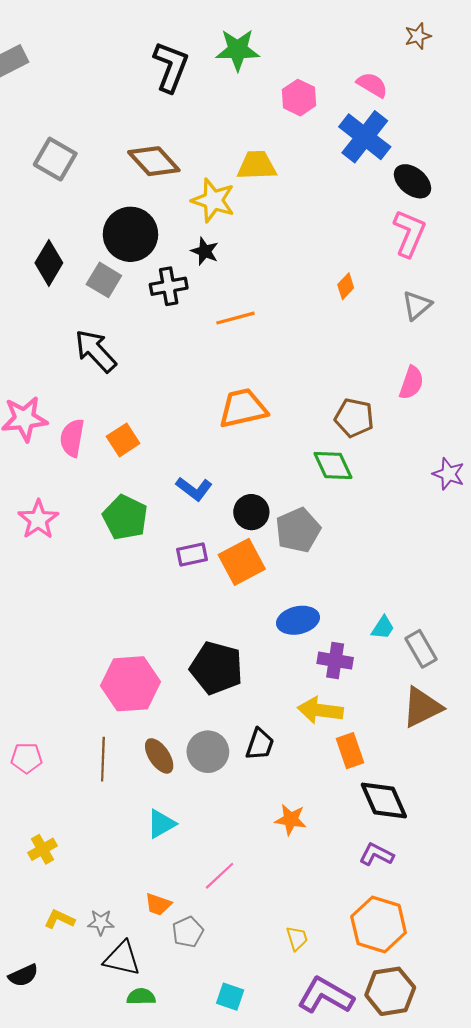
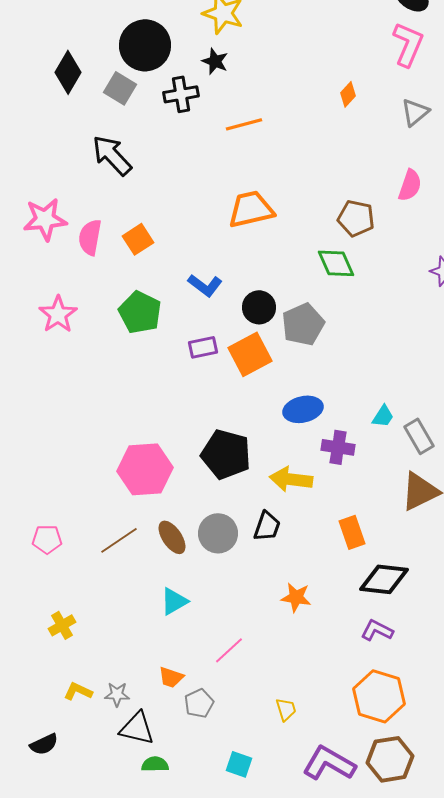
yellow arrow: (320, 710) -> (291, 479), moved
brown line: (103, 759) -> (119, 540), turned 54
black diamond: (384, 800) -> (384, 579), turned -60
yellow trapezoid: (297, 938) -> (286, 709), moved

